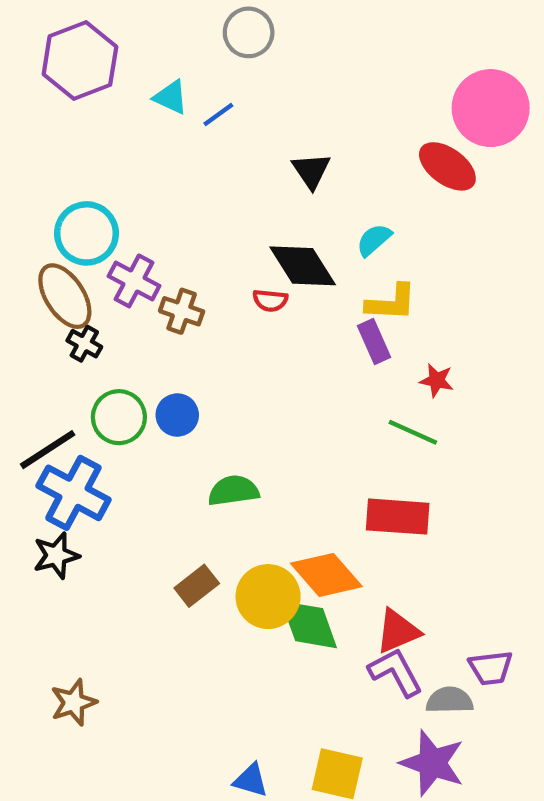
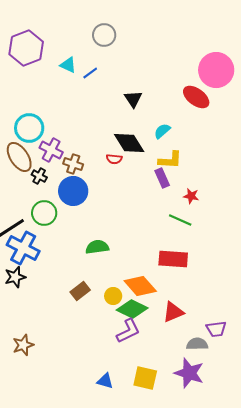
black cross: (84, 344) -> (39, 176), moved
blue circle: (177, 415) -> (73, 191), moved, size x1.5
yellow circle: (268, 597) -> (113, 296), size x0.6
green diamond: (309, 625) -> (132, 309), turned -44
purple L-shape: (396, 672) -> (128, 331), moved, turned 92

